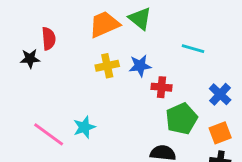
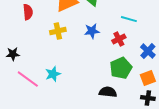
black star: (30, 59) -> (13, 54), moved
yellow cross: (107, 66) -> (58, 31), moved
red cross: (161, 87) -> (119, 39), moved, turned -32

